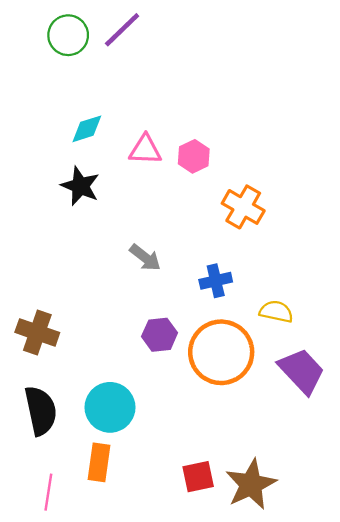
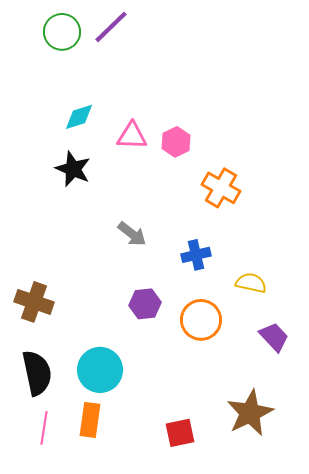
orange circle: (221, 352) -> (201, 320), size x0.7
purple trapezoid: (302, 371) -> (274, 337), size x0.7
brown star: (251, 484) -> (250, 413), moved
pink line: (48, 492) -> (44, 428), moved

